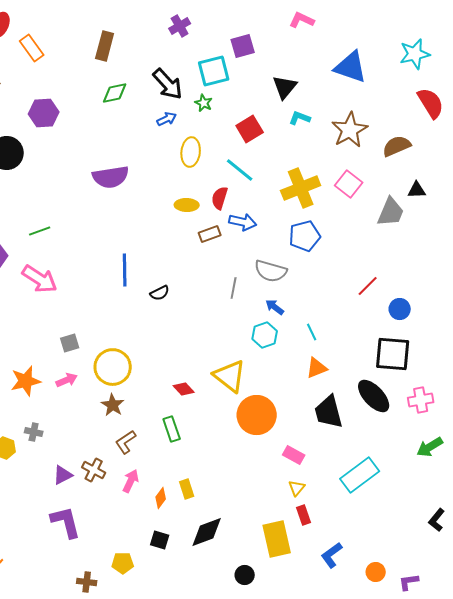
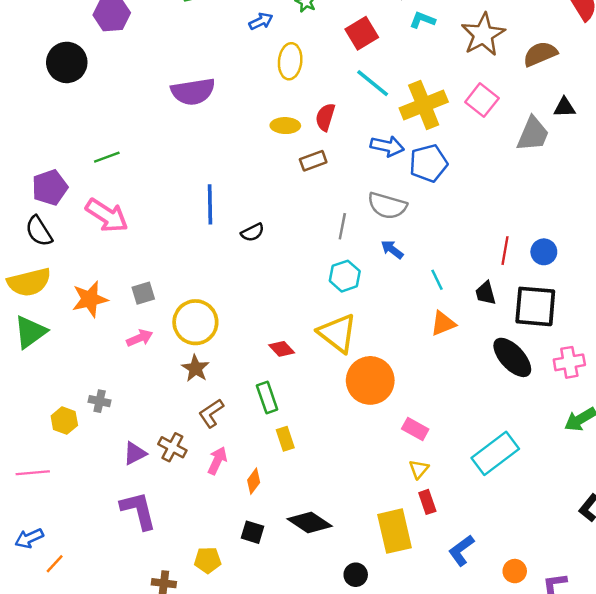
cyan line: (240, 170) -> (373, 83), moved
blue arrow: (243, 222) -> (387, 146), moved
red line: (368, 286) -> (505, 251), moved, turned -35
cyan hexagon: (265, 335) -> (345, 276), moved
orange star: (26, 381) -> (90, 299), moved
black trapezoid: (329, 412) -> (486, 293), moved, size x0.6
yellow rectangle: (187, 489) -> (285, 439), moved
black diamond: (207, 532) -> (310, 523), turned 54

